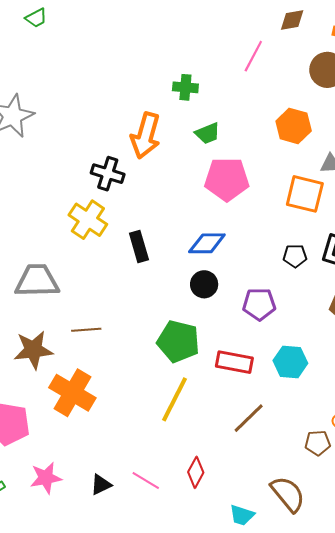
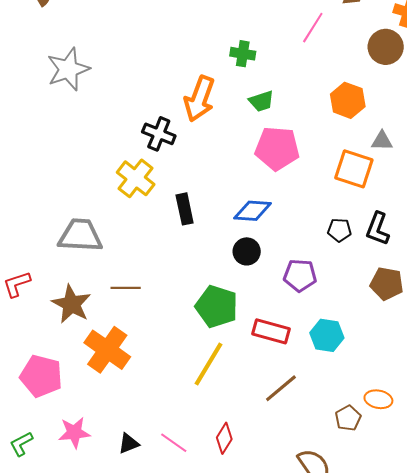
brown star: (33, 350) -> (71, 304), turned 30
brown pentagon: (318, 443) -> (348, 418), turned -30

